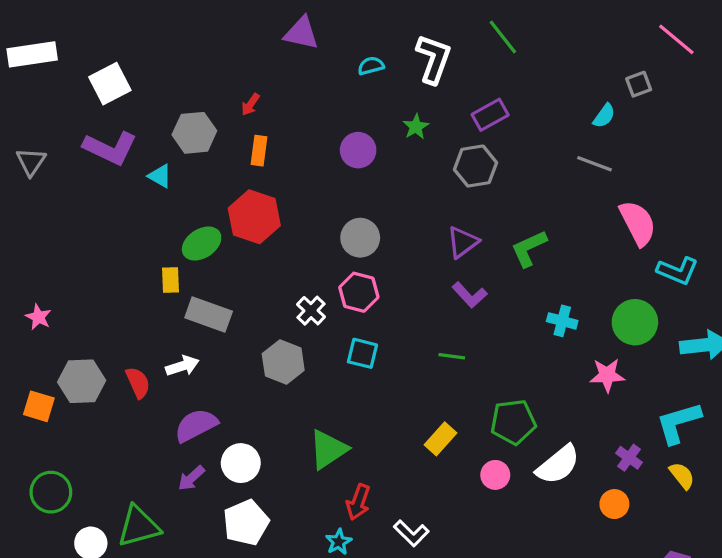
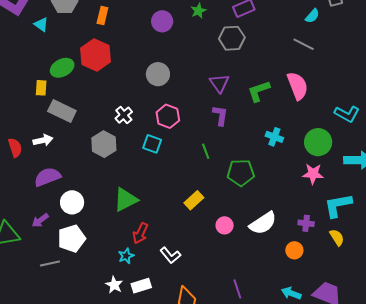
pink semicircle: (638, 223) -> (297, 86), moved
purple triangle: (463, 242) -> (219, 83), turned -35
pink hexagon: (359, 292) -> (168, 116), moved
purple L-shape: (470, 295) -> (220, 115), turned -135
green line: (452, 356) -> (206, 151), turned 56
pink star: (607, 375) -> (313, 174), moved
green pentagon: (513, 422) -> (241, 173), moved
purple cross: (629, 458) -> (306, 223), turned -35
purple arrow: (191, 478) -> (40, 220), moved

